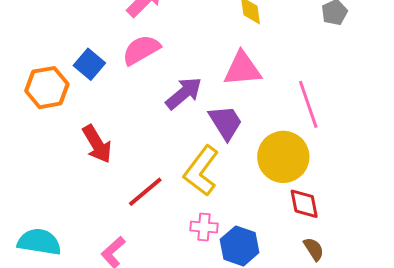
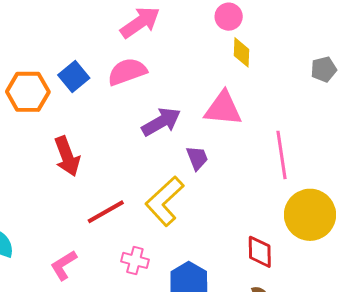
purple trapezoid: (226, 122) -> (197, 158), size x0.7
yellow circle: (283, 157) -> (310, 215), moved
pink cross: (204, 227) -> (135, 260), moved

